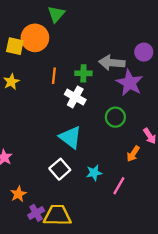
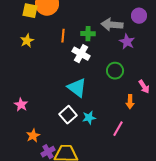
purple star: (130, 83) -> (127, 42), size x0.7
orange arrow: (133, 154) -> (130, 102), turned -32
cyan star: (94, 173) -> (89, 118), moved

